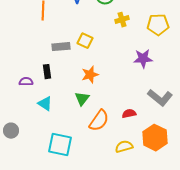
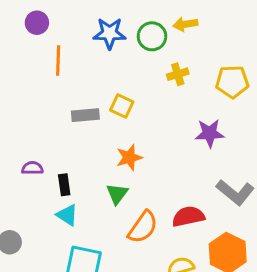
black rectangle: (47, 72) -> (64, 185), moved
cyan triangle: (45, 104) -> (67, 215), moved
red semicircle: (129, 114) -> (188, 217), size x1.5

